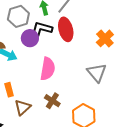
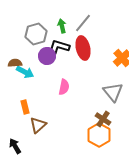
pink semicircle: (48, 69) -> (64, 87), size x0.7
brown cross: (52, 101) -> (103, 119), moved

